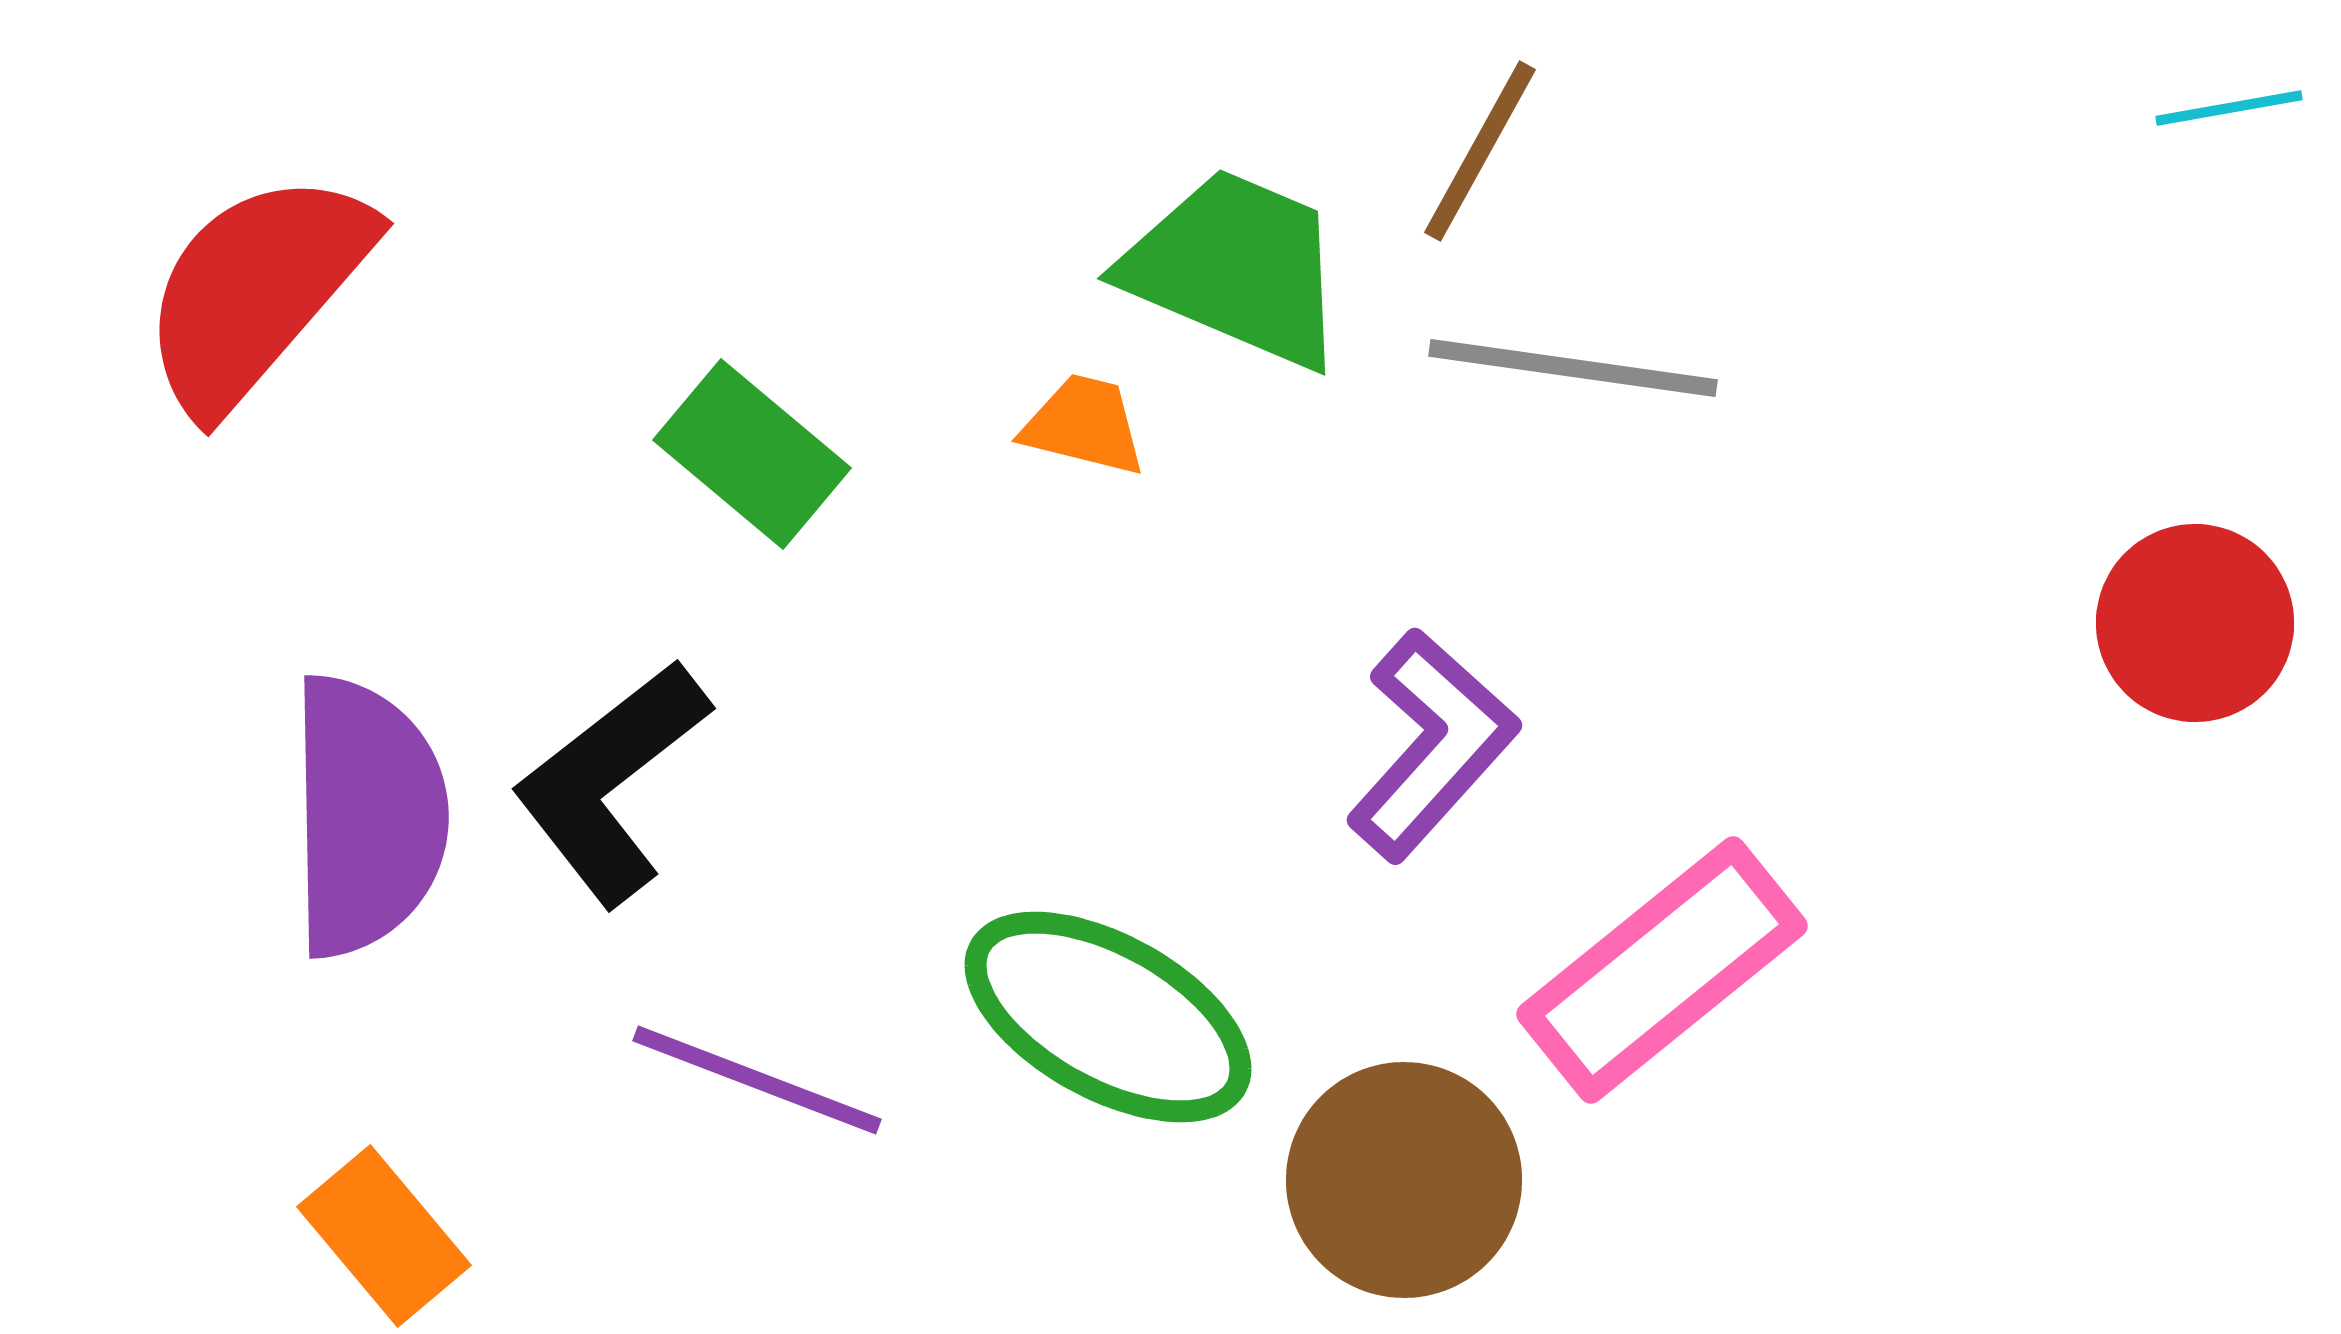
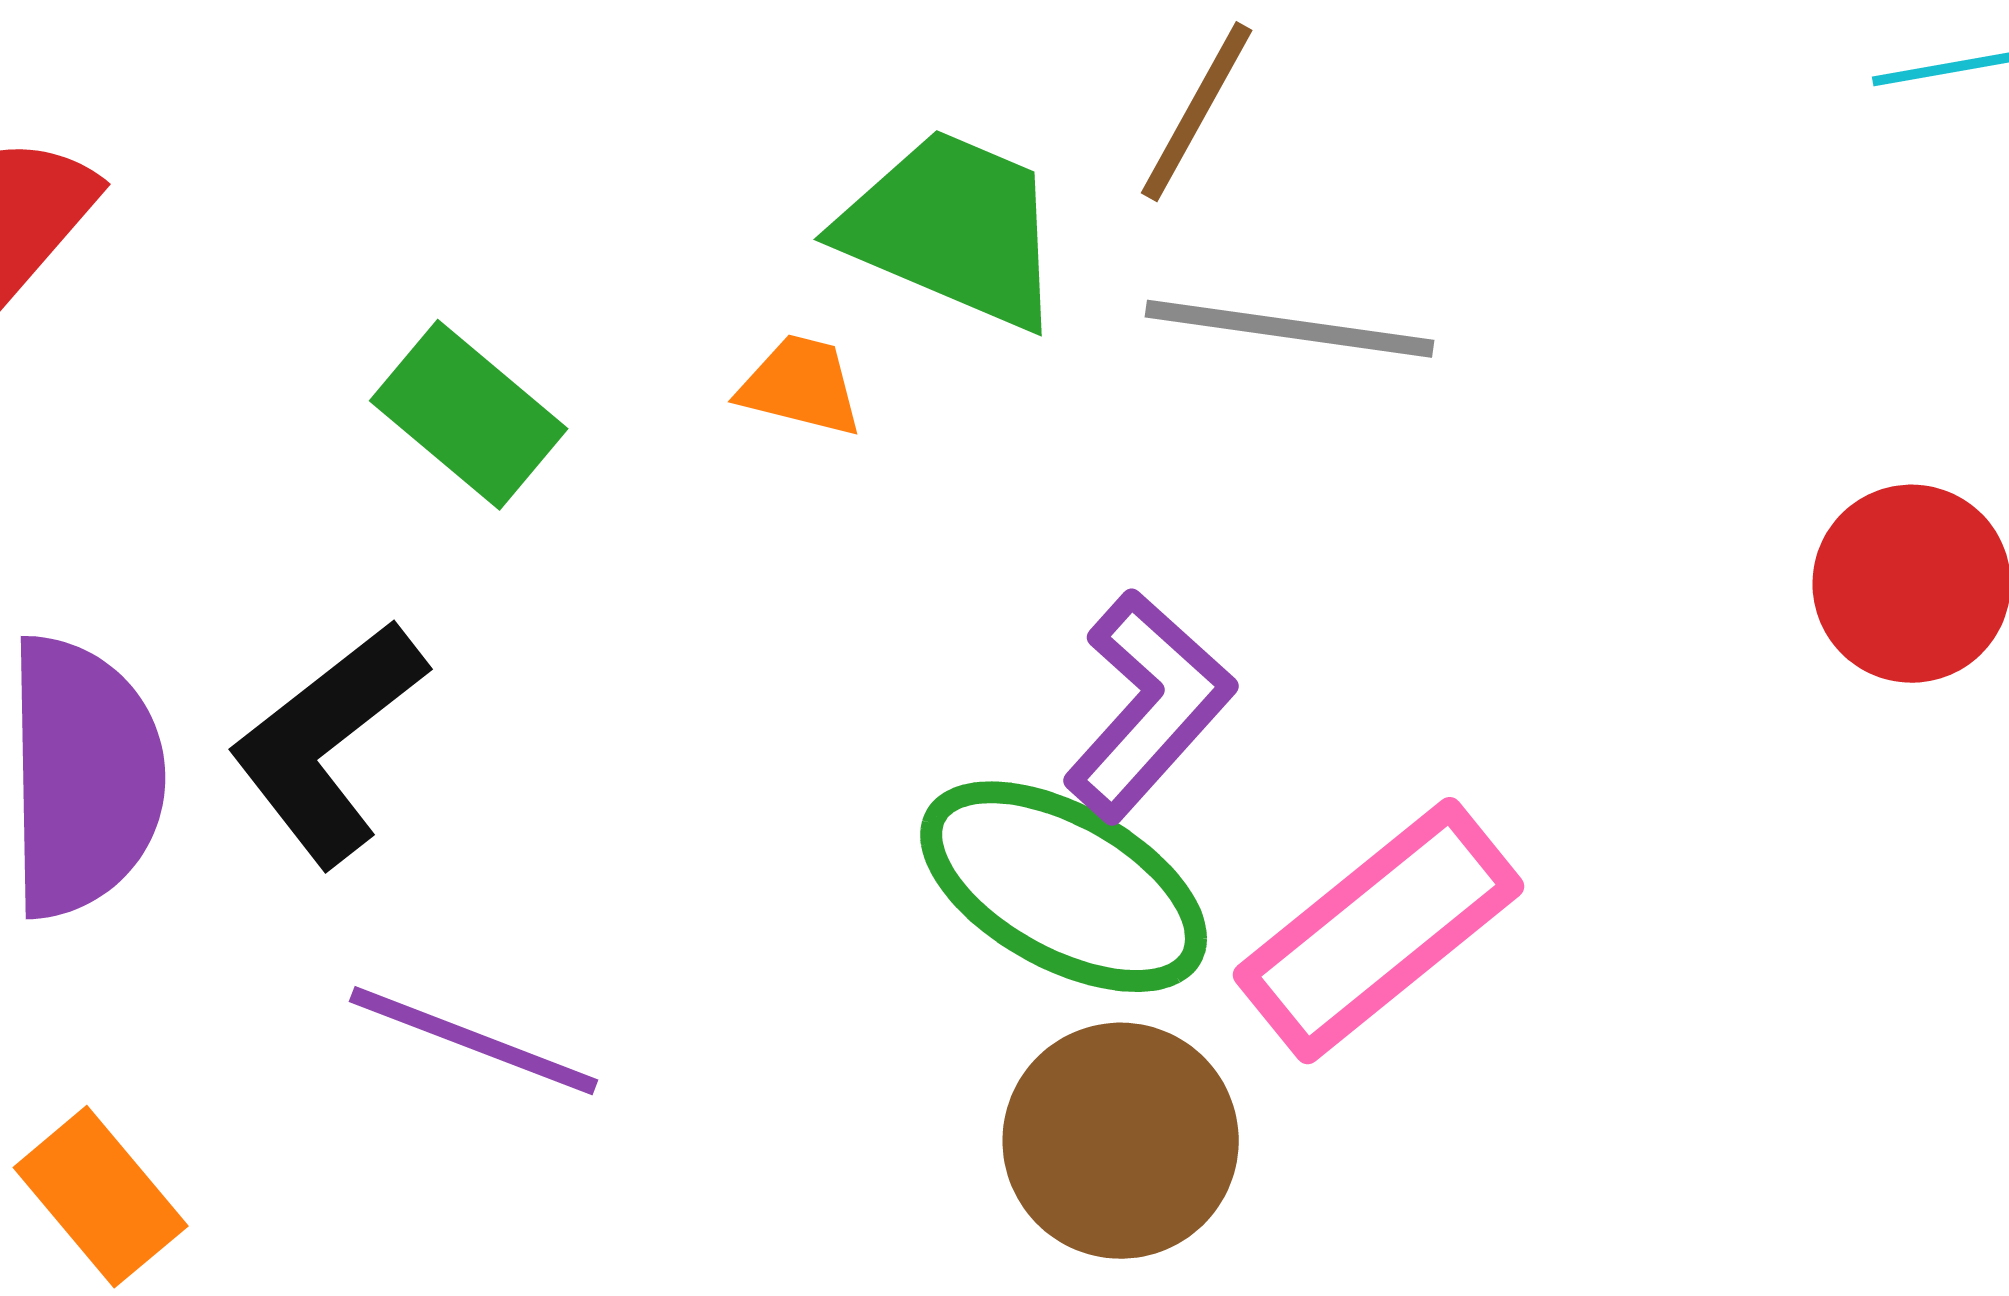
green ellipse: (1108, 1017) -> (1064, 887), moved

